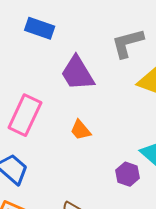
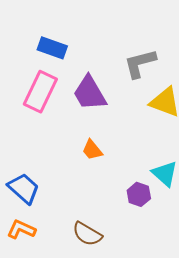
pink rectangle: (25, 115) -> (40, 92), moved

